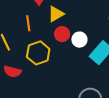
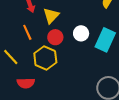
red circle: (62, 34) -> (55, 37), moved

